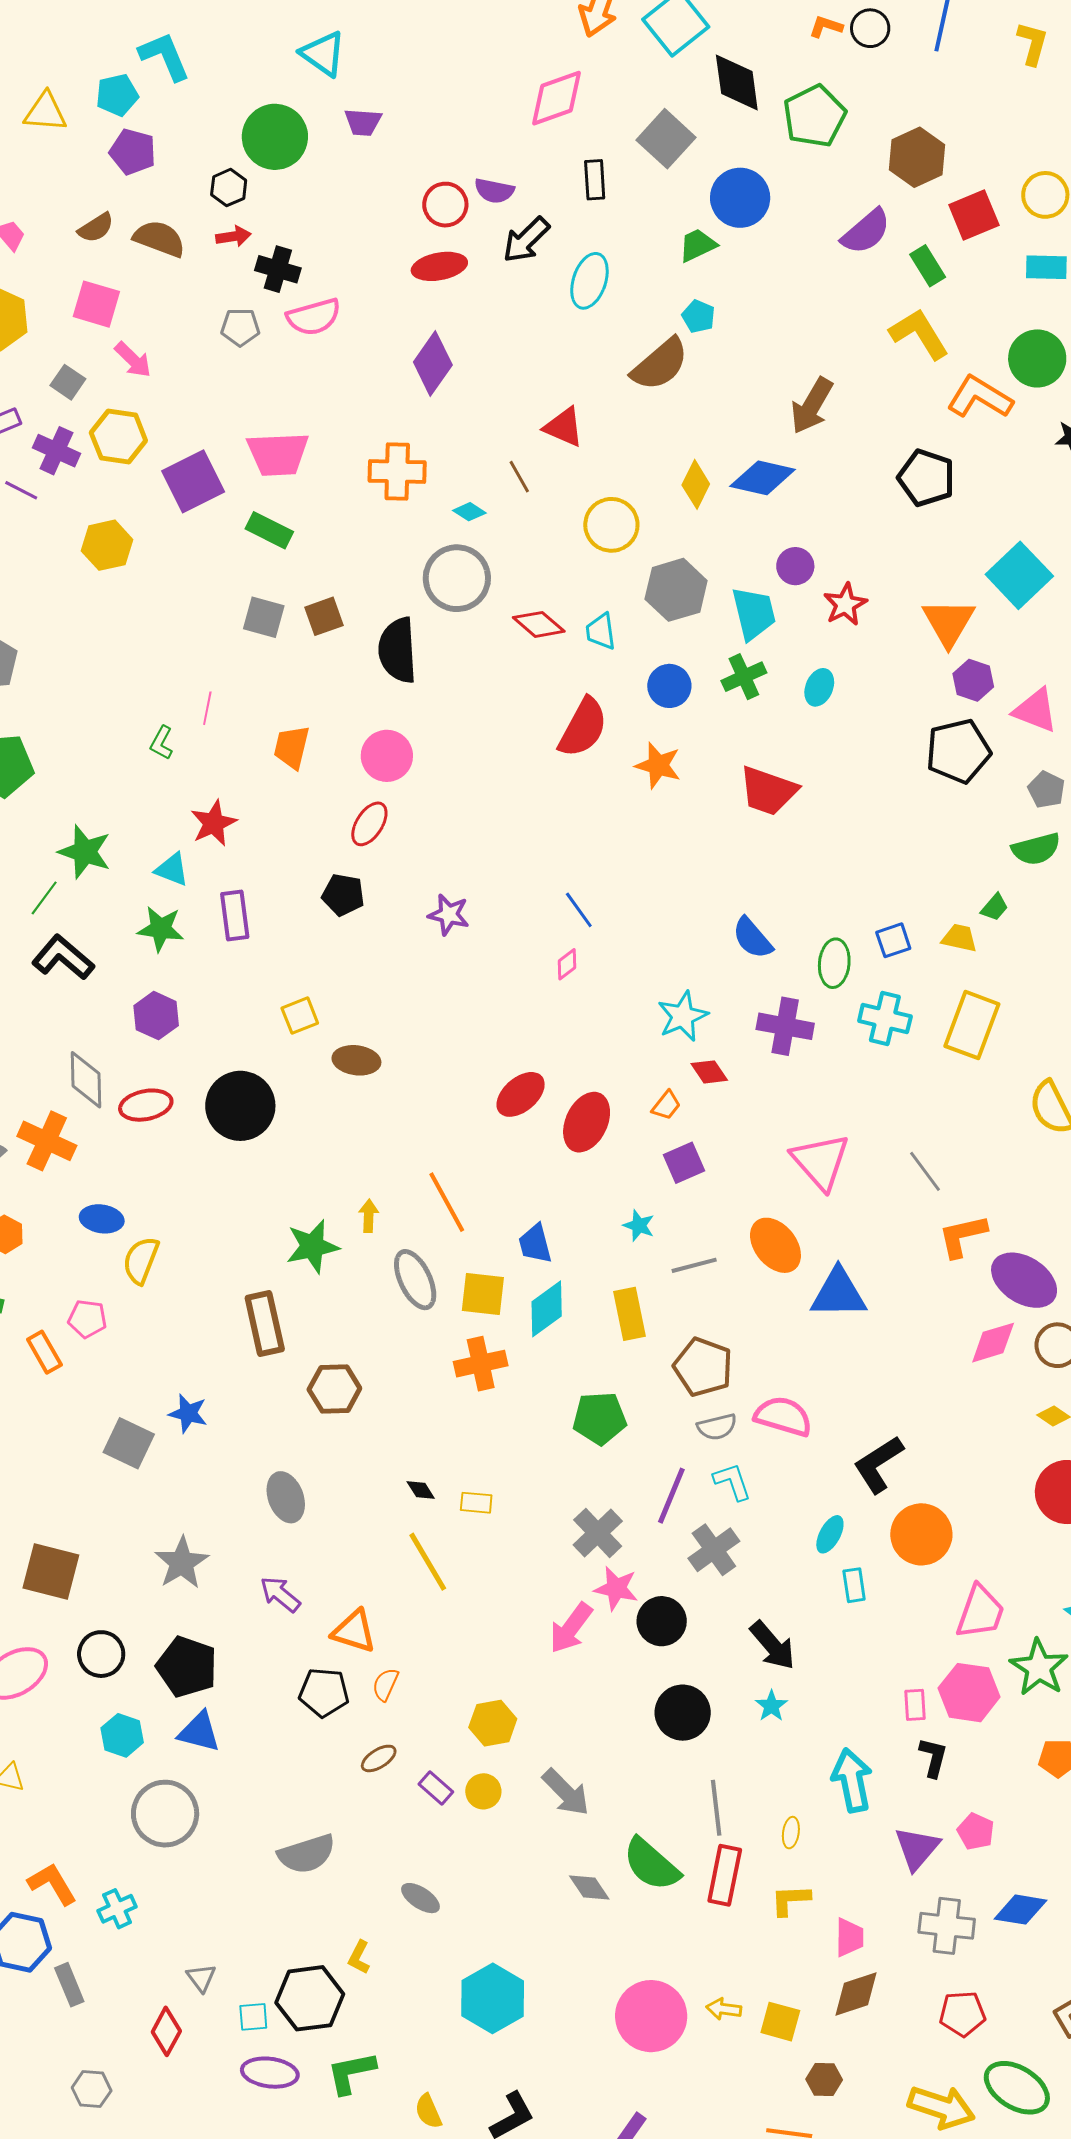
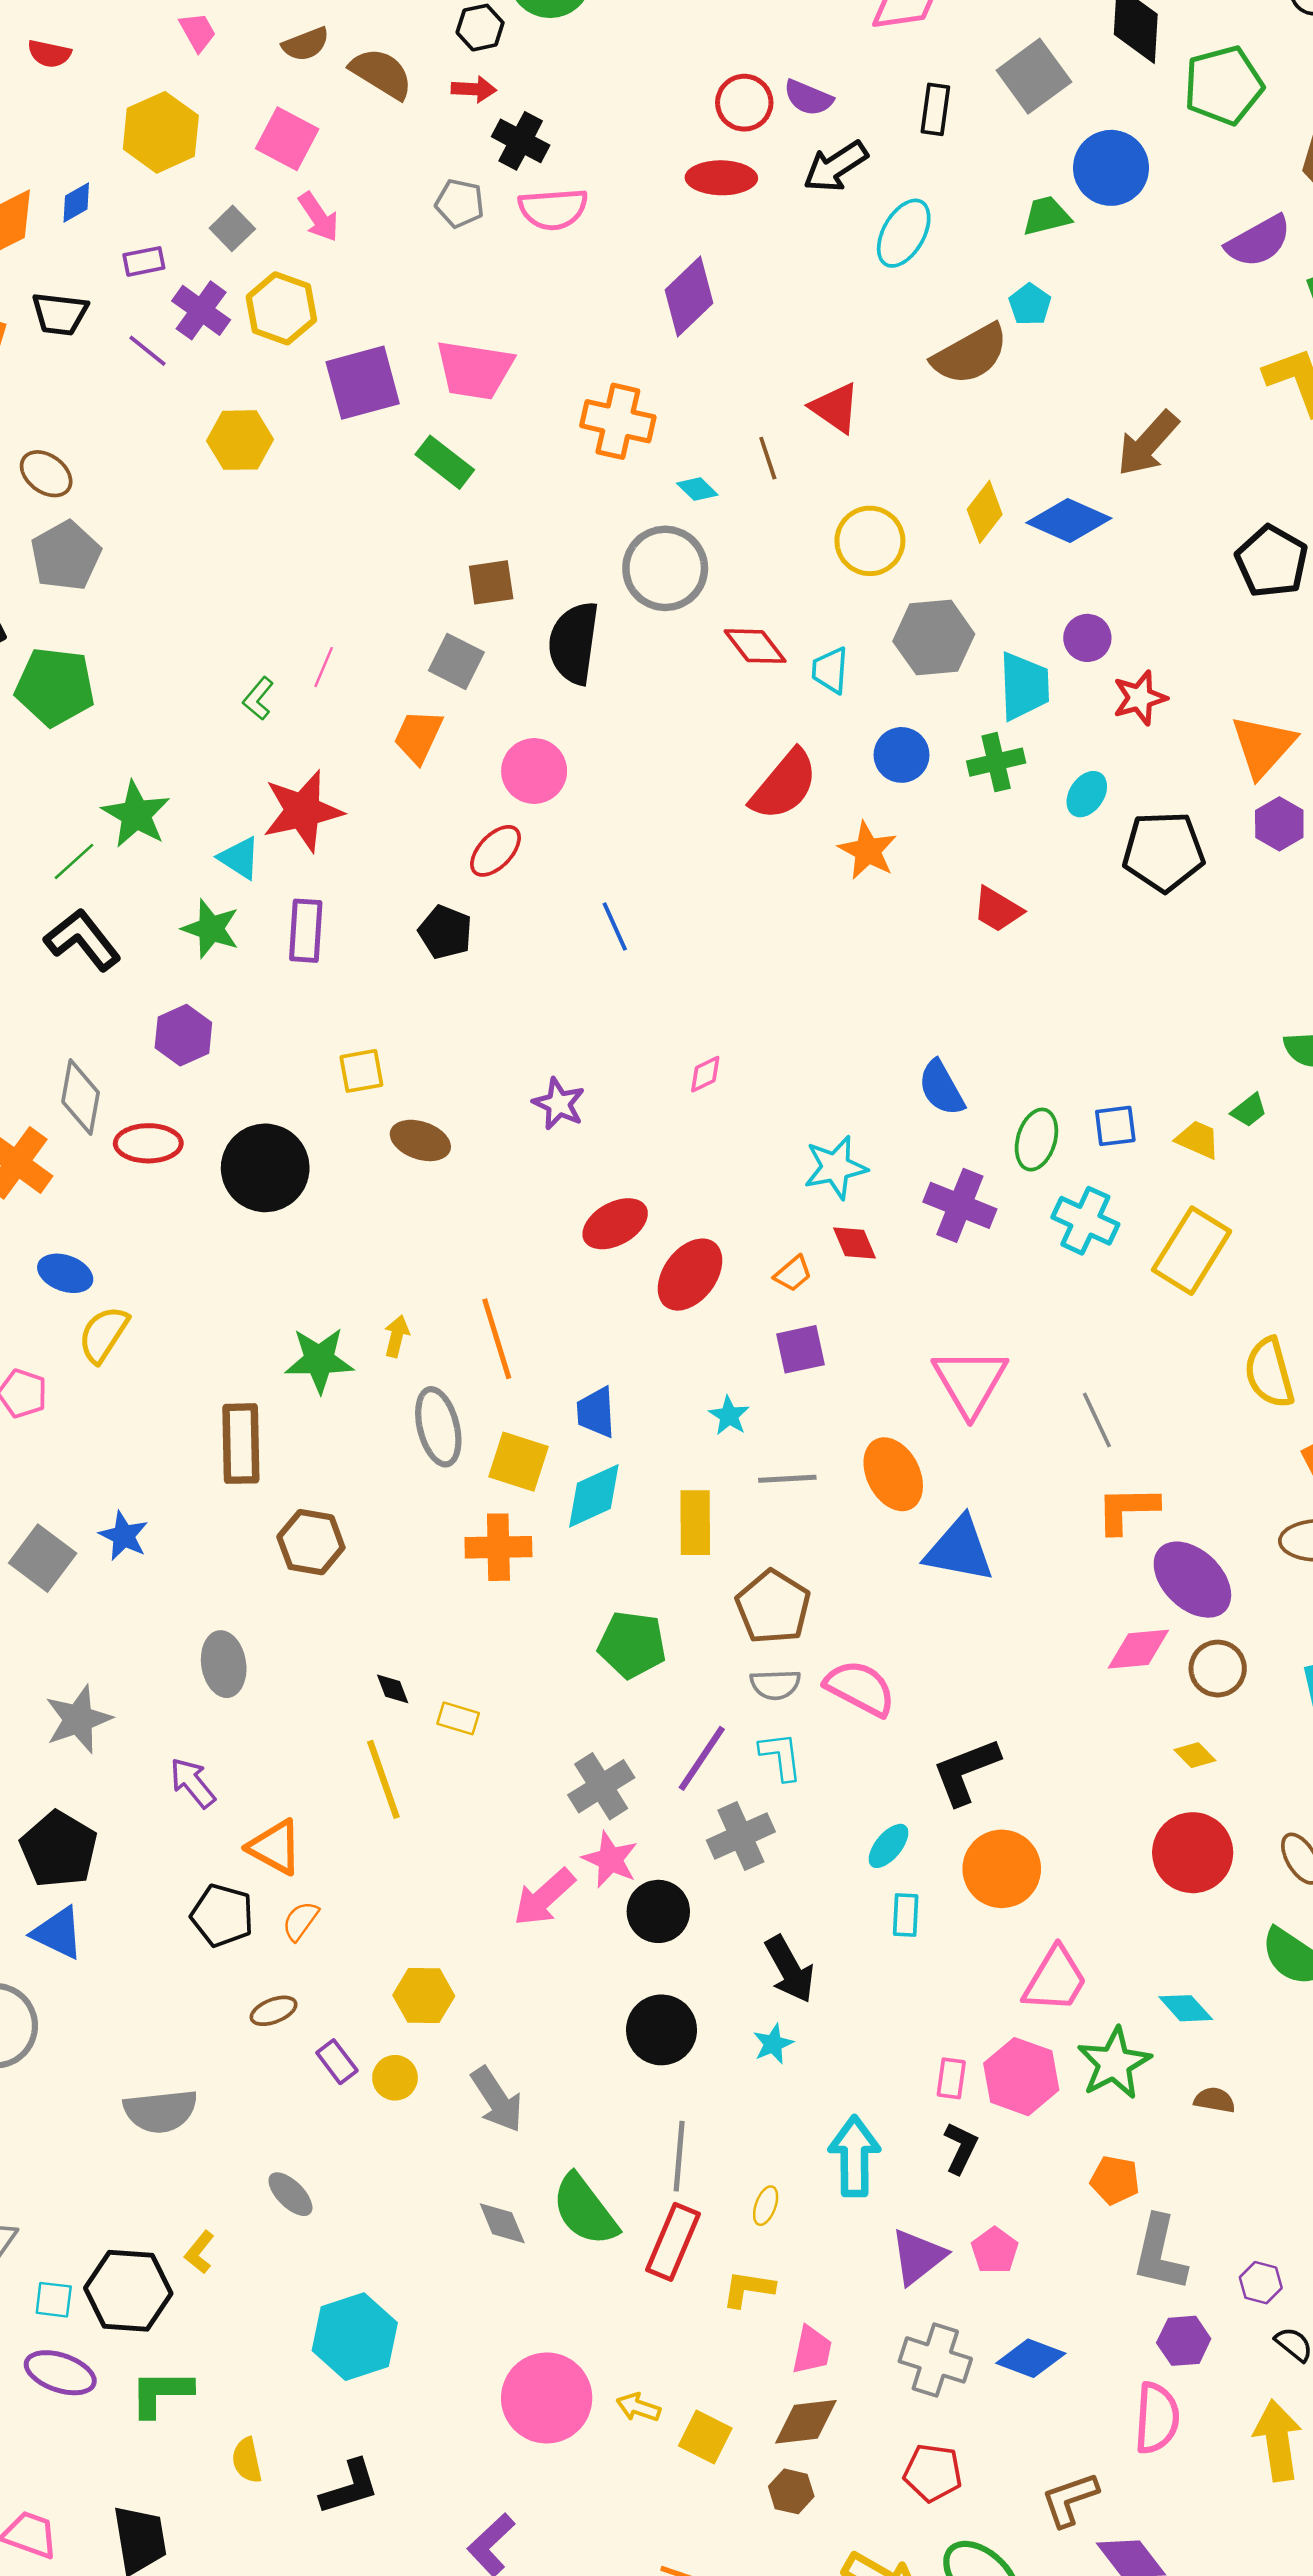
gray square: (264, 617) -> (456, 661), moved
black pentagon: (958, 751) -> (1164, 851), moved
red trapezoid: (768, 791) -> (998, 910), size x0.7
red star: (214, 823) -> (303, 811), size x1.4
blue line: (579, 910) -> (615, 927), moved
purple star: (449, 915) -> (559, 1104), moved
brown hexagon: (824, 2080) -> (791, 2491), moved

